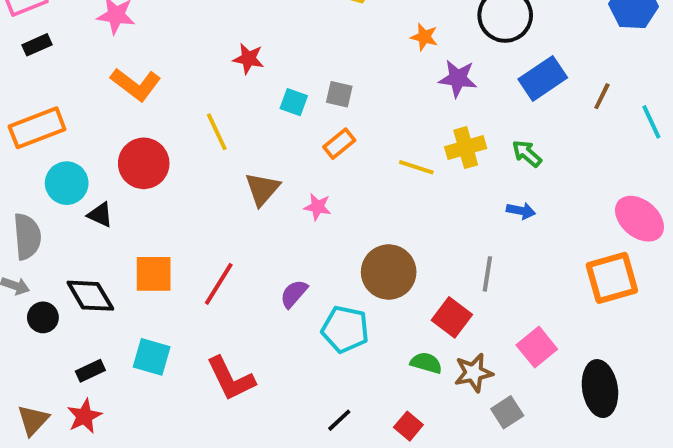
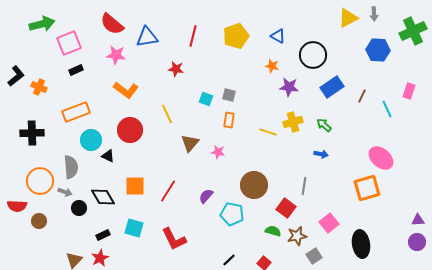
red star: (248, 59) -> (176, 69), moved
orange rectangle: (339, 144) -> (229, 120), turned -42

